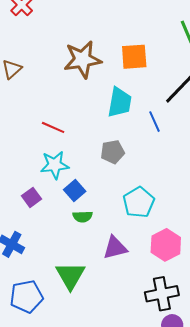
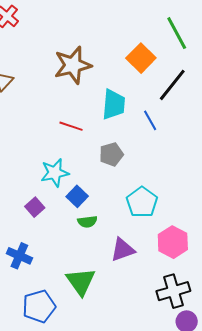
orange square: (134, 57) -> (141, 58), moved, turned -36
red line: (53, 127) -> (71, 126), moved

